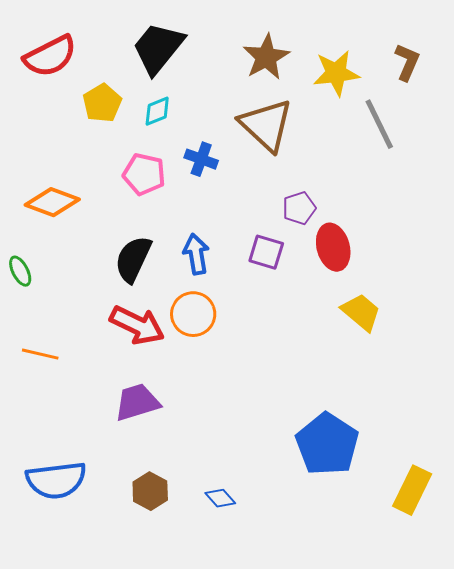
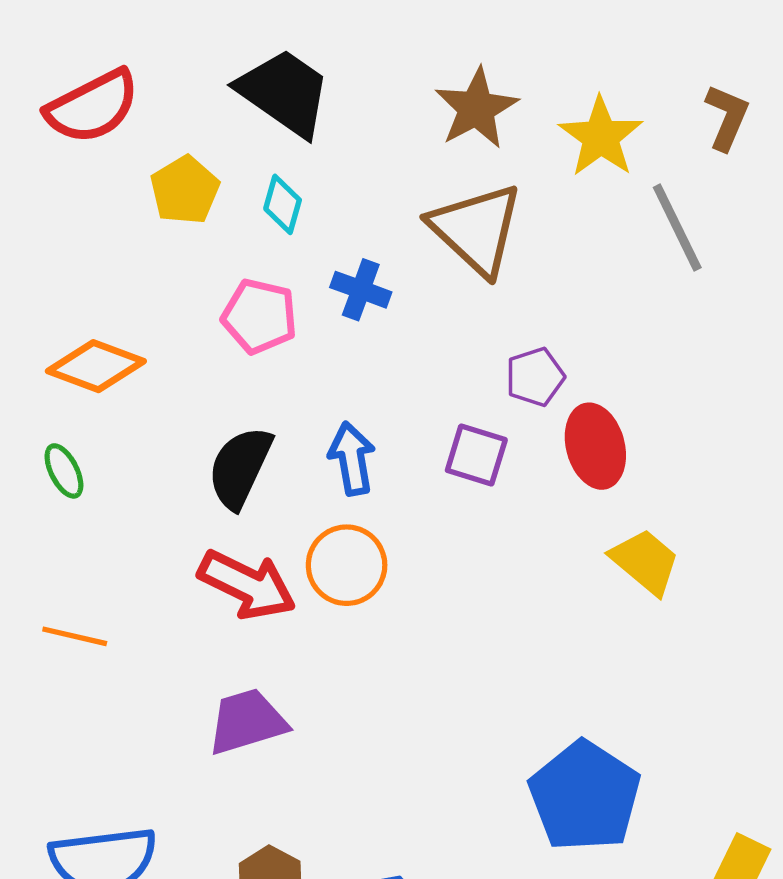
black trapezoid: (158, 48) -> (284, 92), turned 86
yellow star: (336, 73) -> (601, 137), turned -30
cyan diamond: (157, 111) -> (283, 204), turned -52
green ellipse: (20, 271) -> (64, 471), moved

